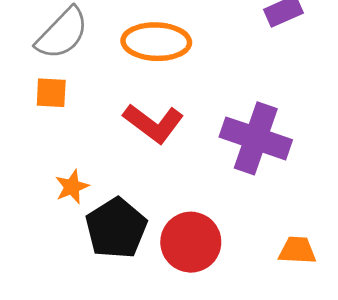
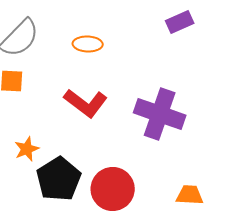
orange ellipse: (156, 42) -> (88, 44), size x0.6

